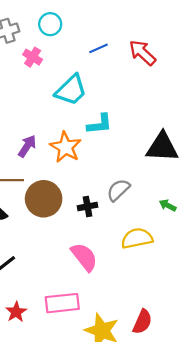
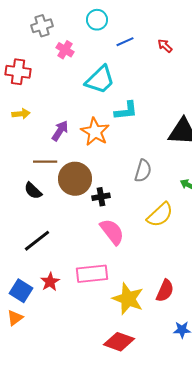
cyan circle: (50, 24) -> (97, 20), moved
red arrow: (142, 53) -> (165, 46), size x0.6
gray semicircle: (118, 190) -> (143, 171), turned 150
black cross: (88, 206) -> (101, 197), moved
yellow semicircle: (137, 238) -> (160, 215), turned 148

